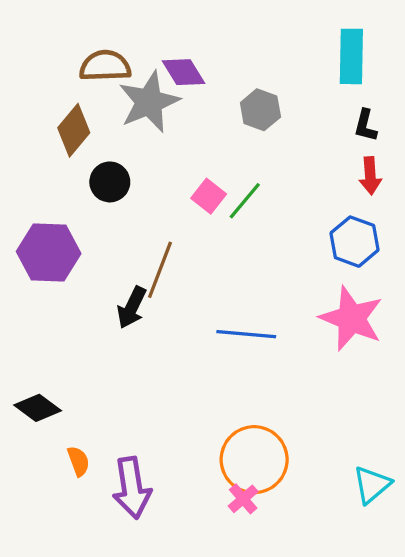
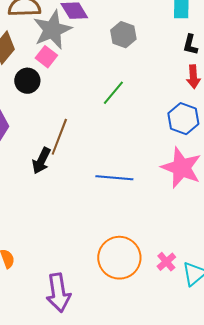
pink square: (209, 196) -> (46, 57), moved
purple arrow: (132, 488) -> (58, 293), moved
pink cross: (243, 499) -> (166, 262), moved

